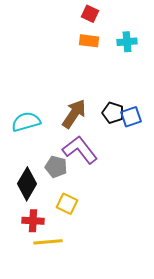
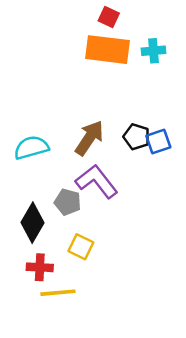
orange rectangle: (89, 41) -> (108, 50), size x1.8

